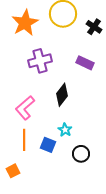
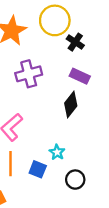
black cross: (94, 27) -> (75, 42), moved
black diamond: (62, 95) -> (71, 105), moved

